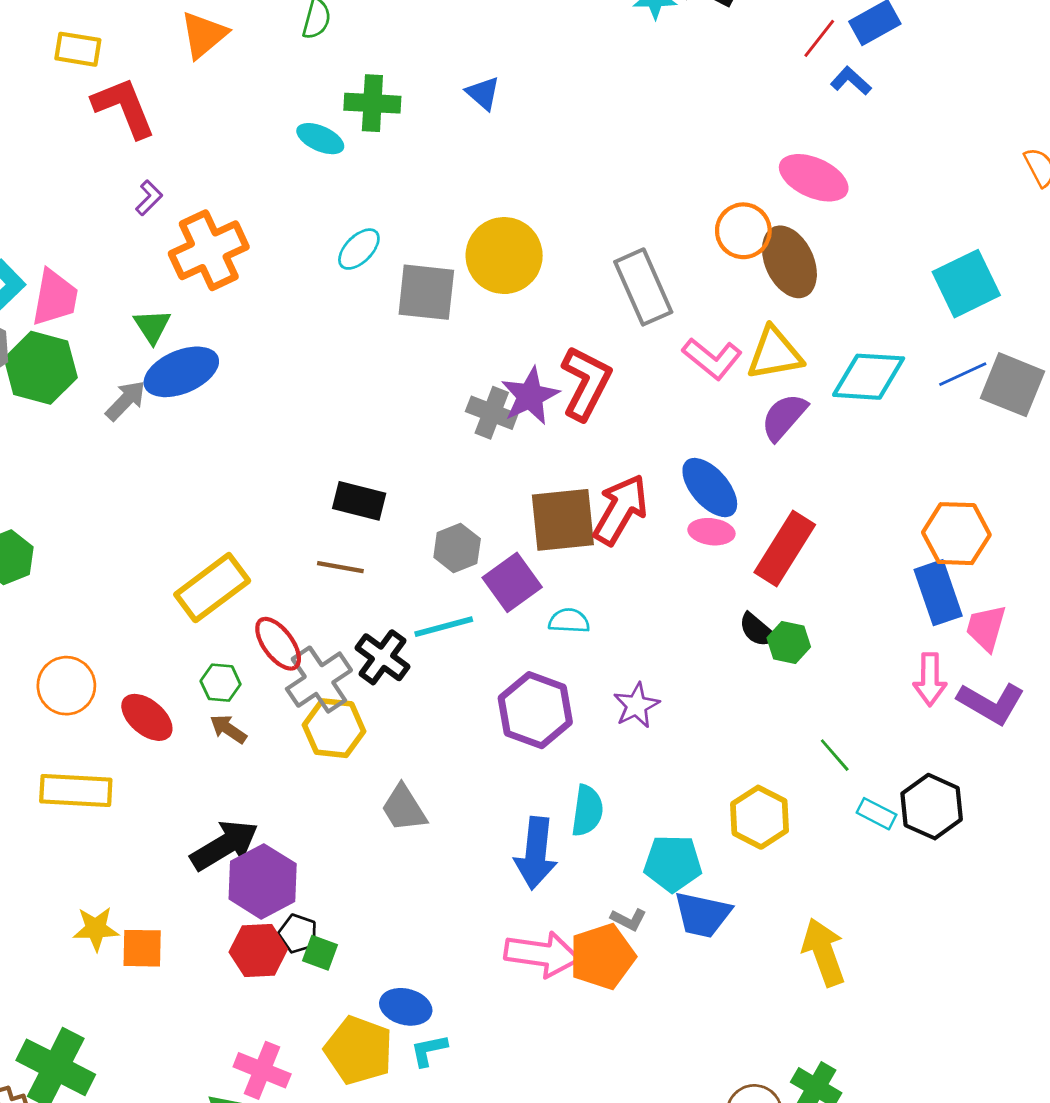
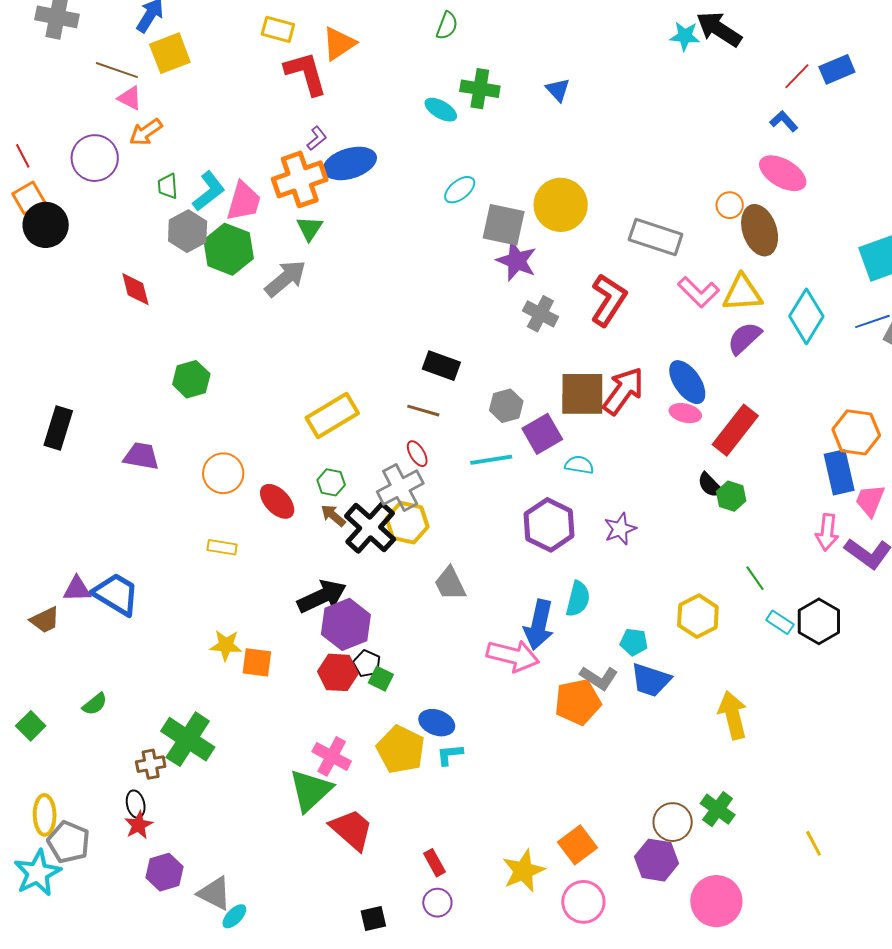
orange triangle: (204, 35) -> (339, 43), moved
blue L-shape: (851, 81) -> (784, 121), moved
orange circle: (743, 231) -> (730, 205), size x0.7
orange cross: (209, 250) -> (300, 179), moved
gray rectangle: (643, 287) -> (656, 237), turned -54
blue ellipse: (181, 372) -> (350, 163), moved
cyan diamond: (869, 377) -> (806, 316), turned -68
purple star: (530, 396) -> (517, 261), moved, turned -30
gray arrow: (126, 401) -> (286, 278), size x1.4
red ellipse: (278, 644) -> (417, 454), moved, size x0.7
black cross: (382, 657) -> (370, 528), moved, size x1.4
yellow rectangle: (76, 791) -> (222, 547), size x0.6
cyan pentagon: (673, 863) -> (634, 642), size x0.7
gray L-shape: (628, 919) -> (599, 678), size x1.5
pink arrow: (542, 954) -> (513, 656), moved

